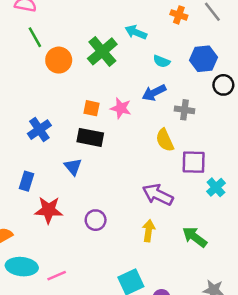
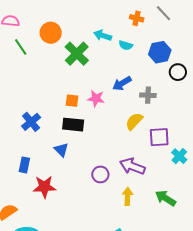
orange circle: (59, 60) -> (51, 33), moved
cyan semicircle: (162, 61) -> (126, 45), moved
yellow semicircle: (165, 140) -> (134, 121), turned 72
purple circle: (96, 220) -> (100, 174), moved

